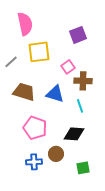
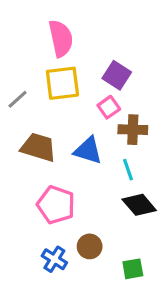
pink semicircle: (25, 24) -> (61, 38), moved
purple square: (78, 35) -> (117, 75), moved, turned -36
black diamond: (74, 134) -> (139, 205), moved, turned 45
blue cross: (34, 162) -> (54, 259), turned 35

